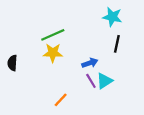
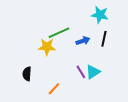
green line: (53, 35) -> (59, 33), moved
black semicircle: (12, 63) -> (27, 74), moved
blue arrow: (90, 63) -> (83, 41), moved

